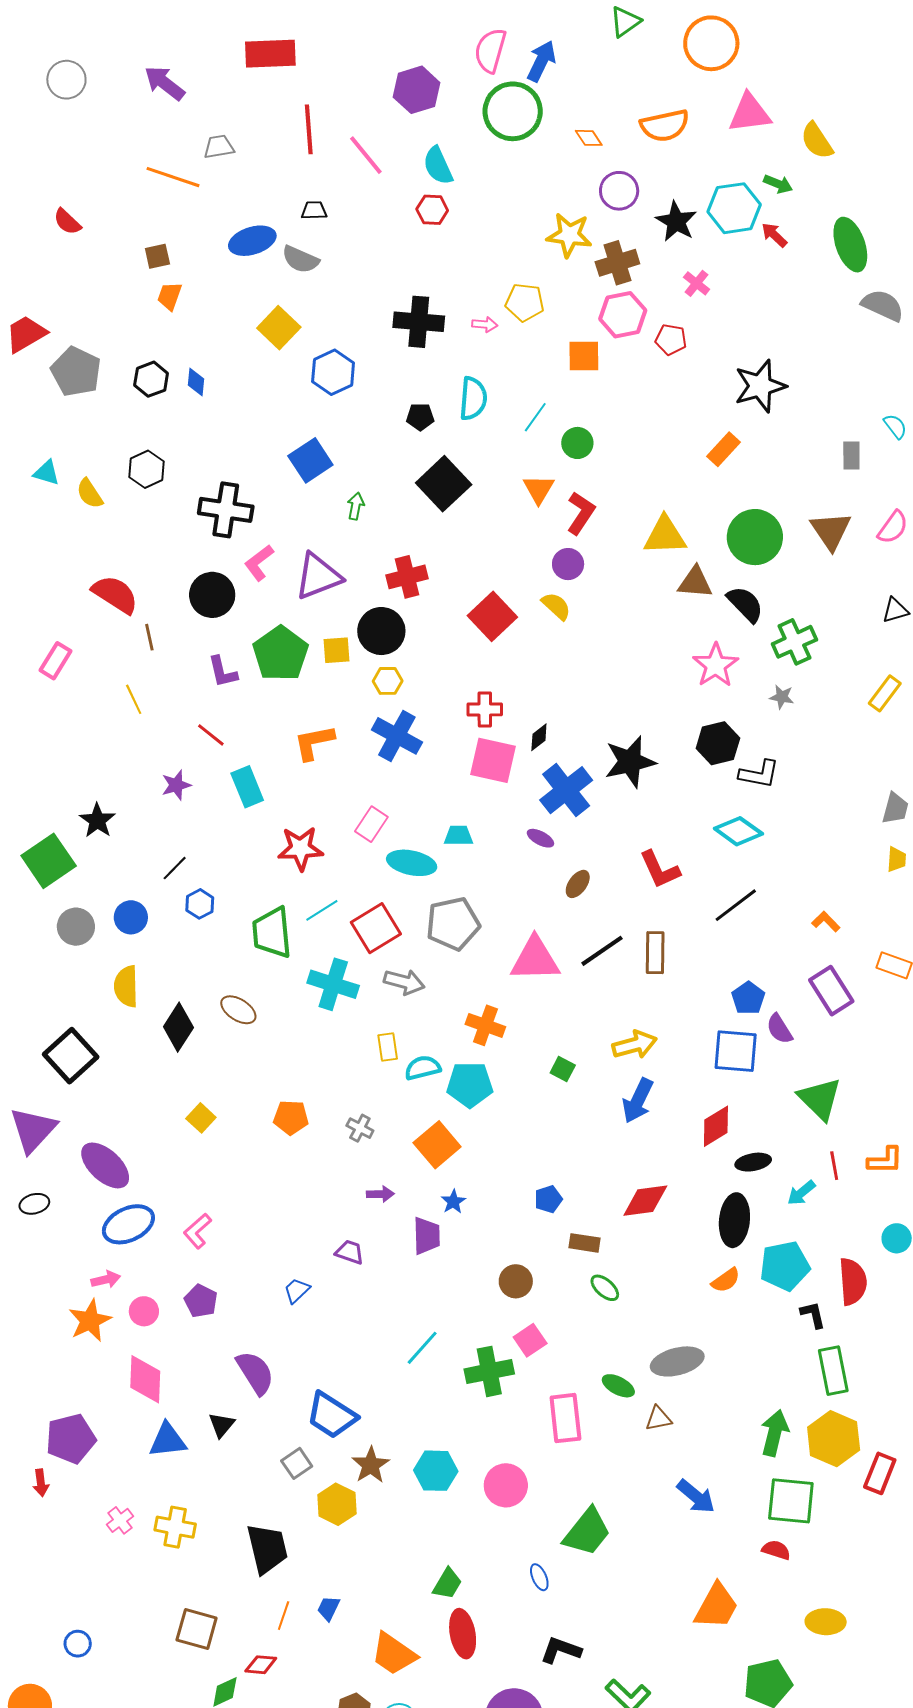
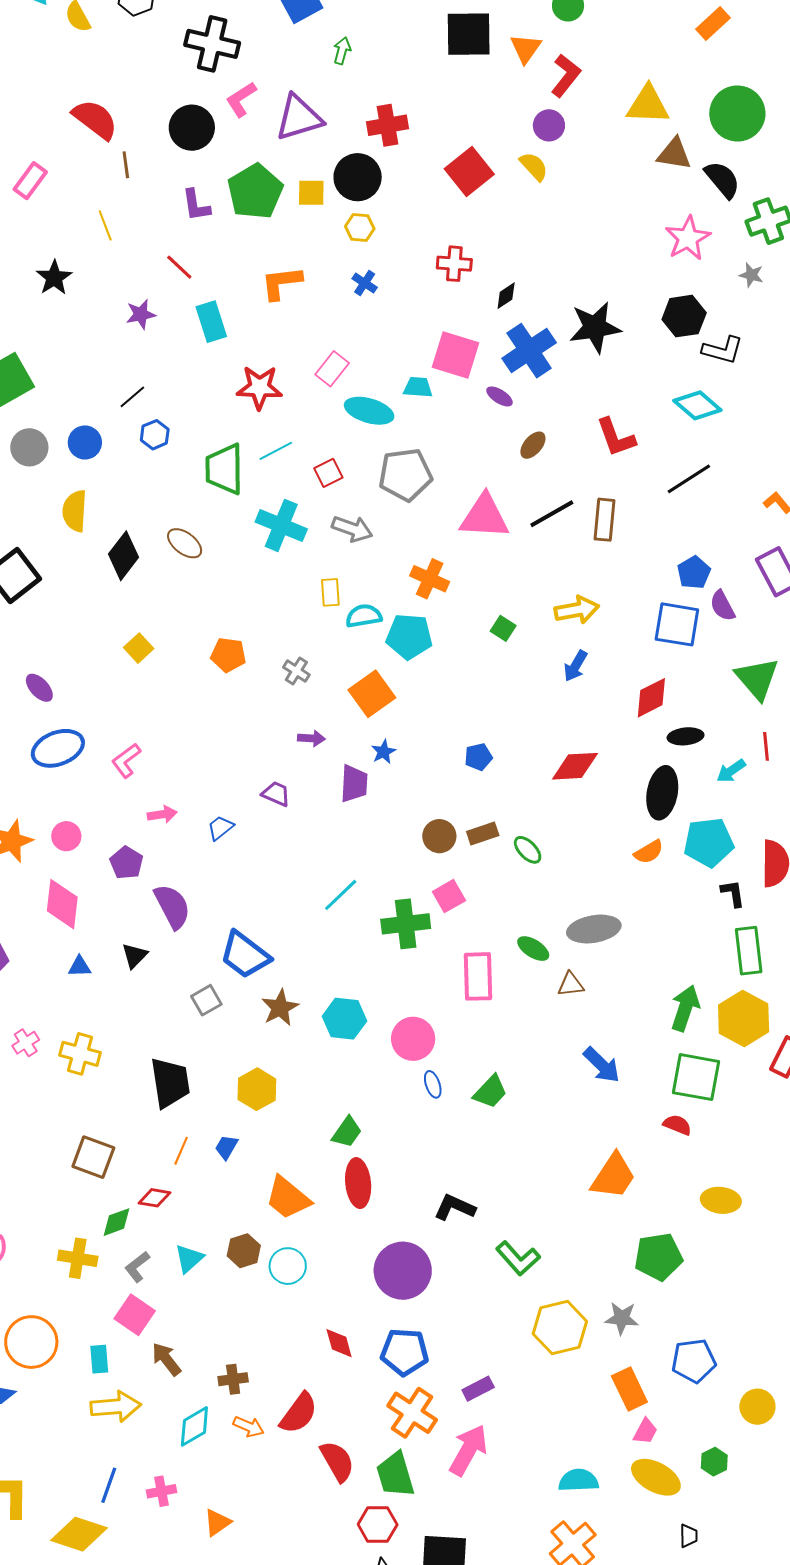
black square: (444, 484) -> (469, 34), moved, turned 38
blue cross: (397, 736) -> (365, 283), size x0.5
pink square: (493, 760) -> (455, 355), moved
black star: (97, 821) -> (54, 278), moved
red square: (376, 928) -> (328, 473), size x0.6
blue arrow: (638, 1101) -> (576, 666), size x0.7
purple ellipse: (105, 1165) -> (39, 688), size x0.6
brown rectangle: (585, 1243) -> (483, 833), moved, turned -32
pink arrow: (106, 1279) -> (162, 814), moved
purple pentagon: (201, 1301) -> (126, 863), moved
blue triangle: (168, 1440) -> (80, 967), size x0.6
yellow hexagon: (337, 1504) -> (257, 1089), moved
green trapezoid: (587, 1532) -> (490, 1092), size x0.7
blue ellipse: (539, 1577) -> (433, 1084), moved

